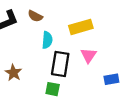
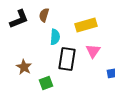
brown semicircle: (35, 16) -> (44, 15), turned 80
green square: (53, 89) -> (46, 83), moved, turned -32

